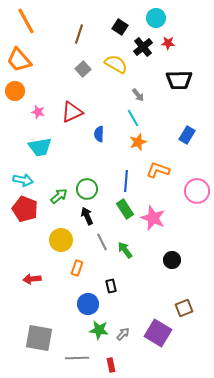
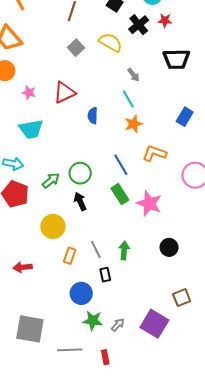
blue line: (126, 181) -> (121, 165), turned -35
gray line: (102, 242) -> (96, 249), moved
green arrow: (125, 250) -> (124, 251), moved, turned 42

